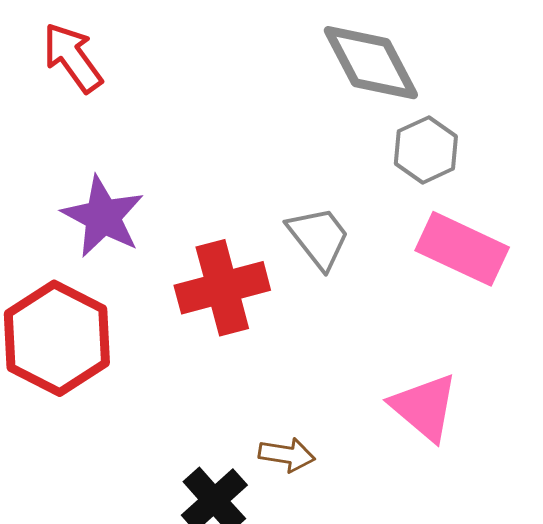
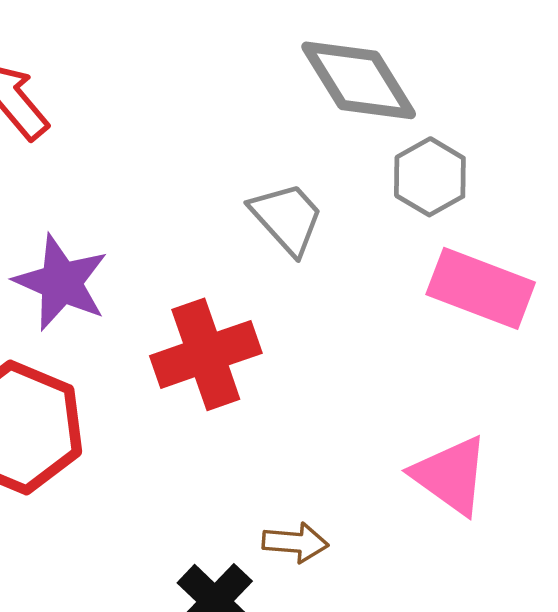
gray trapezoid: (319, 238) -> (287, 218), moved

